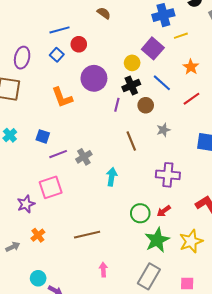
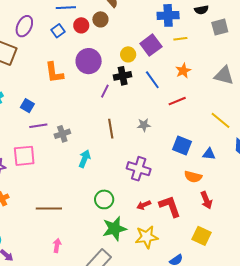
brown circle: (146, 105) -> (100, 19), moved
red arrow: (164, 211) -> (144, 205), moved

